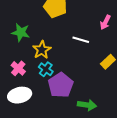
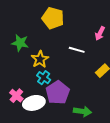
pink cross: (18, 68) -> (16, 96), moved
white ellipse: (20, 95) -> (34, 103), moved

